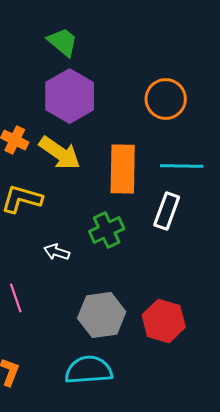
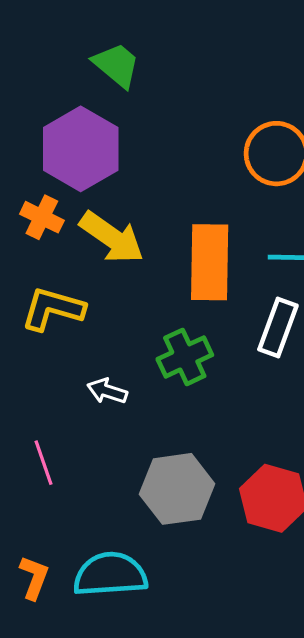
purple hexagon: (70, 96) -> (81, 149), moved
cyan semicircle: (89, 370) -> (110, 574), moved

